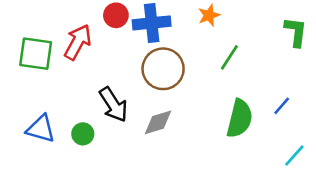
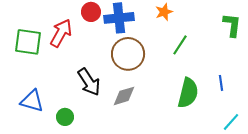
blue line: (282, 106) -> (221, 83), turned -49
green circle: (83, 134) -> (65, 117), moved

